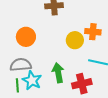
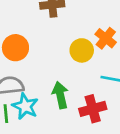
orange cross: (93, 32) -> (106, 38), turned 35

